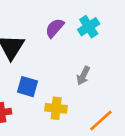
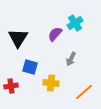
purple semicircle: (55, 28) -> (55, 34), moved

